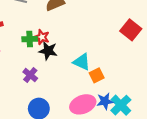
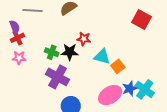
red star: (42, 37) -> (84, 39), moved
green cross: (30, 39) -> (52, 52), moved, turned 32
purple cross: (30, 75) -> (58, 77), size x1.6

